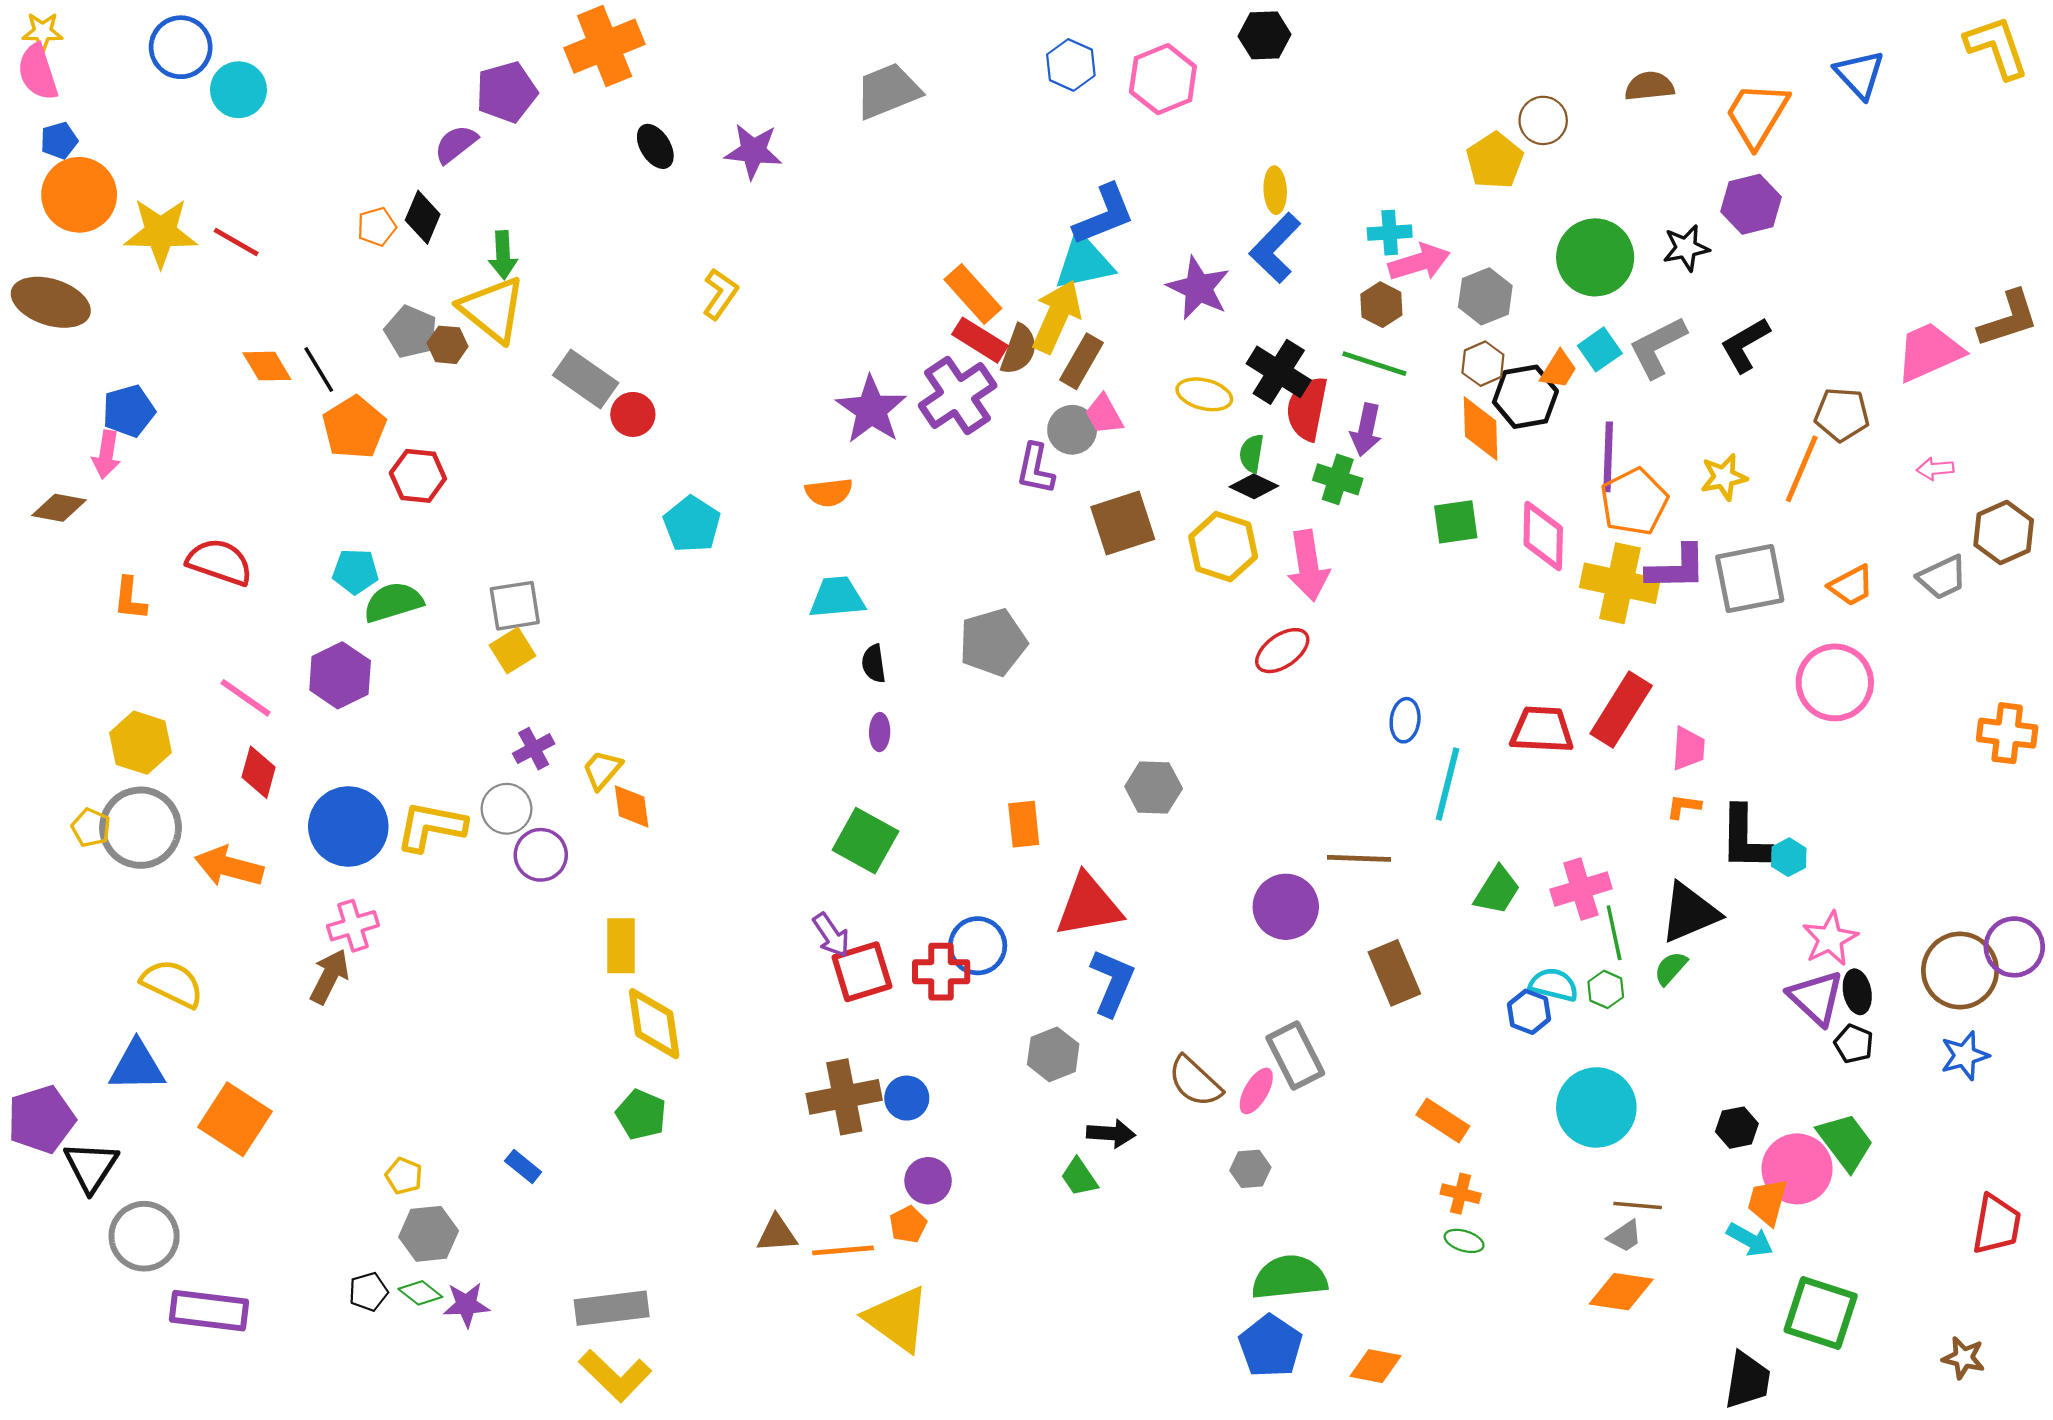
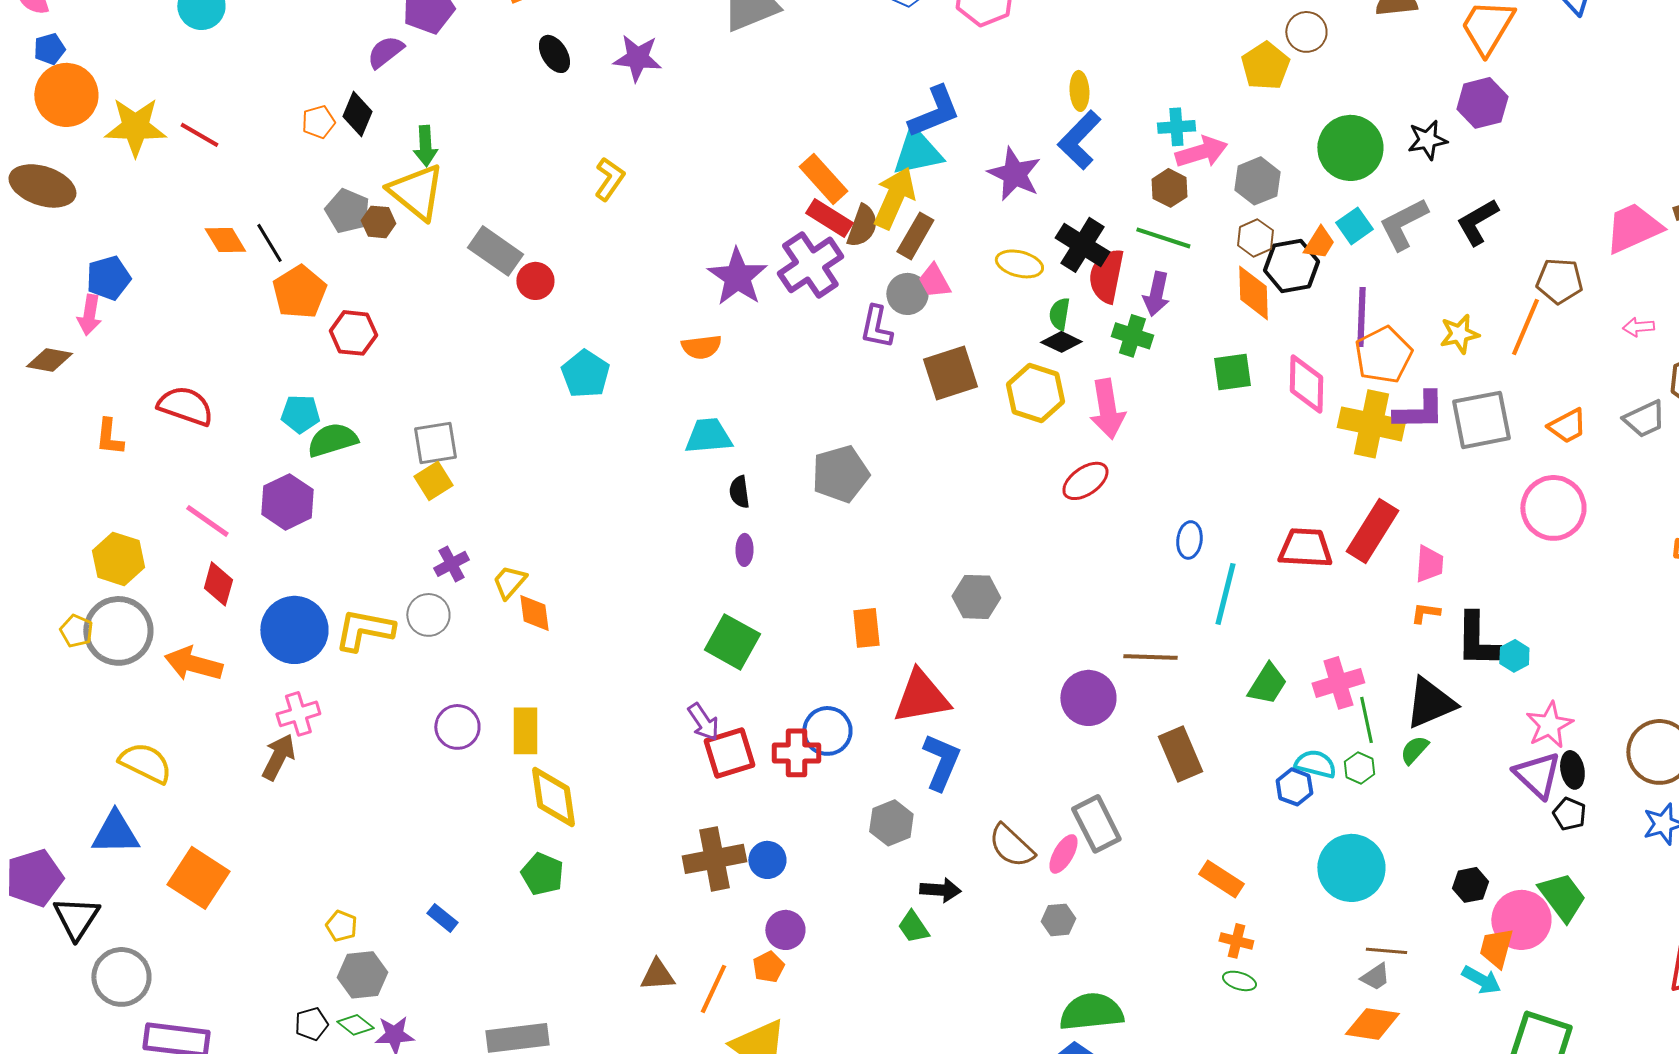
purple circle: (541, 855) -> (457, 727), moved
orange line: (843, 1250) -> (713, 989), turned -60

